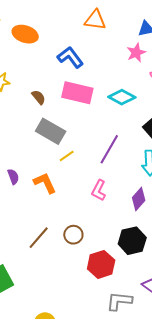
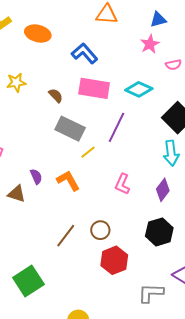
purple line: (109, 149) -> (116, 127), moved
red hexagon: (101, 264) -> (114, 260), moved

